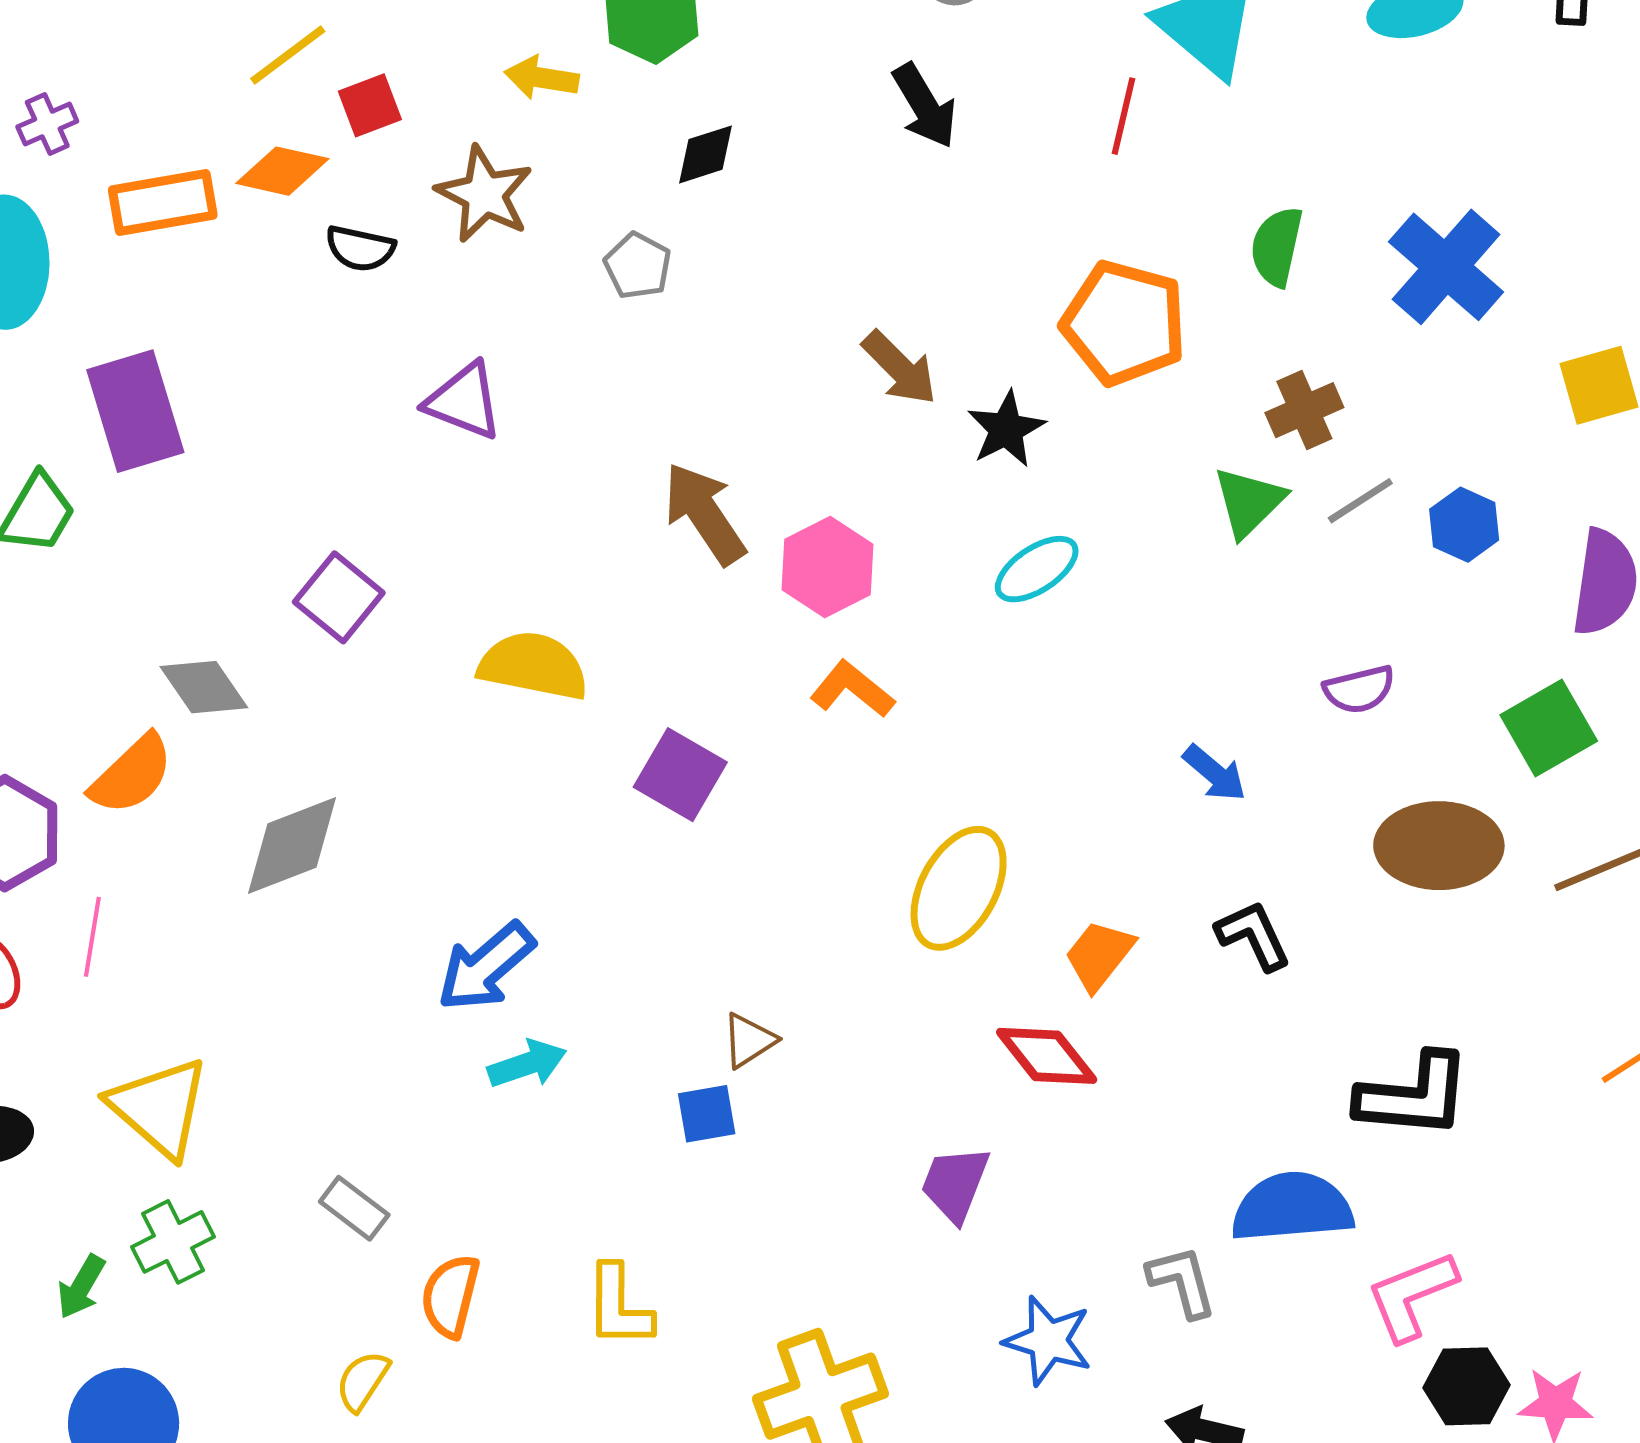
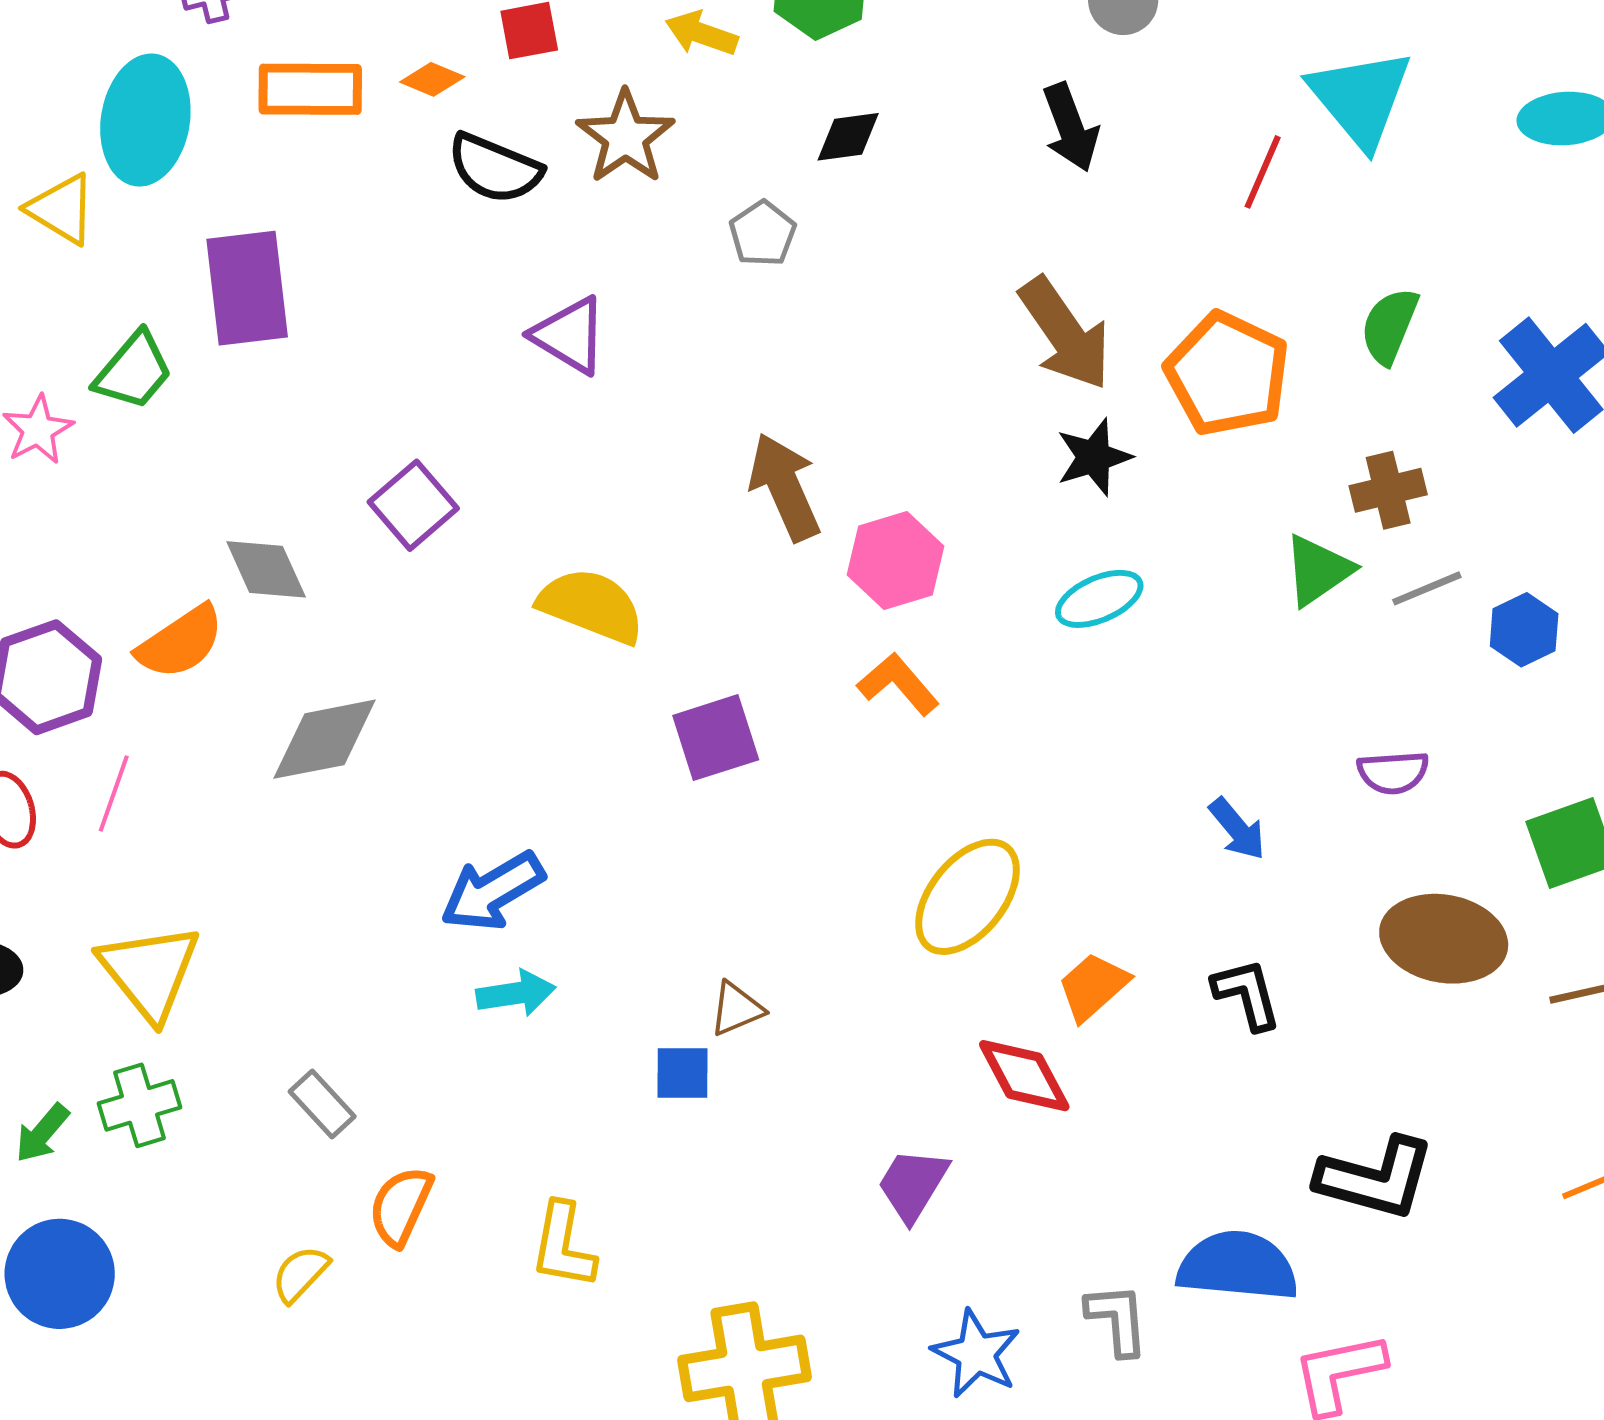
orange diamond: (282, 171) -> (432, 79), size x0.7
black semicircle: (360, 248) -> (495, 168), size x1.4
brown arrow: (900, 368) -> (1065, 334), moved, size x1.4
purple square: (680, 775) -> (716, 738), turned 32

